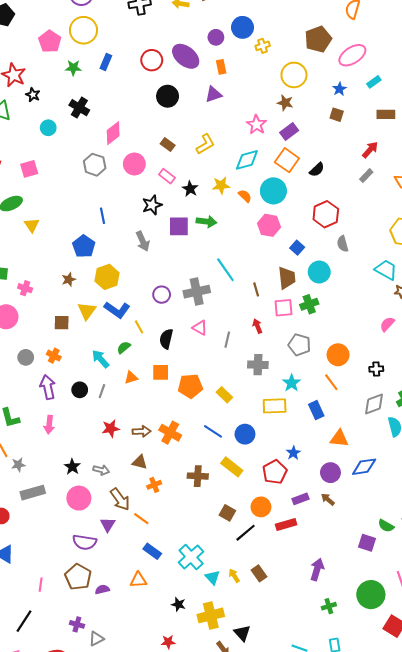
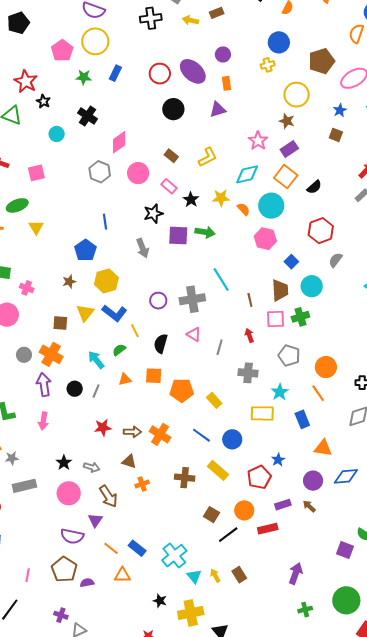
blue circle: (243, 27) -> (279, 42), moved
gray semicircle: (343, 244) -> (336, 260), turned 49
orange cross: (54, 356) -> (51, 354), size x1.6
orange line: (141, 519) -> (111, 548), moved

